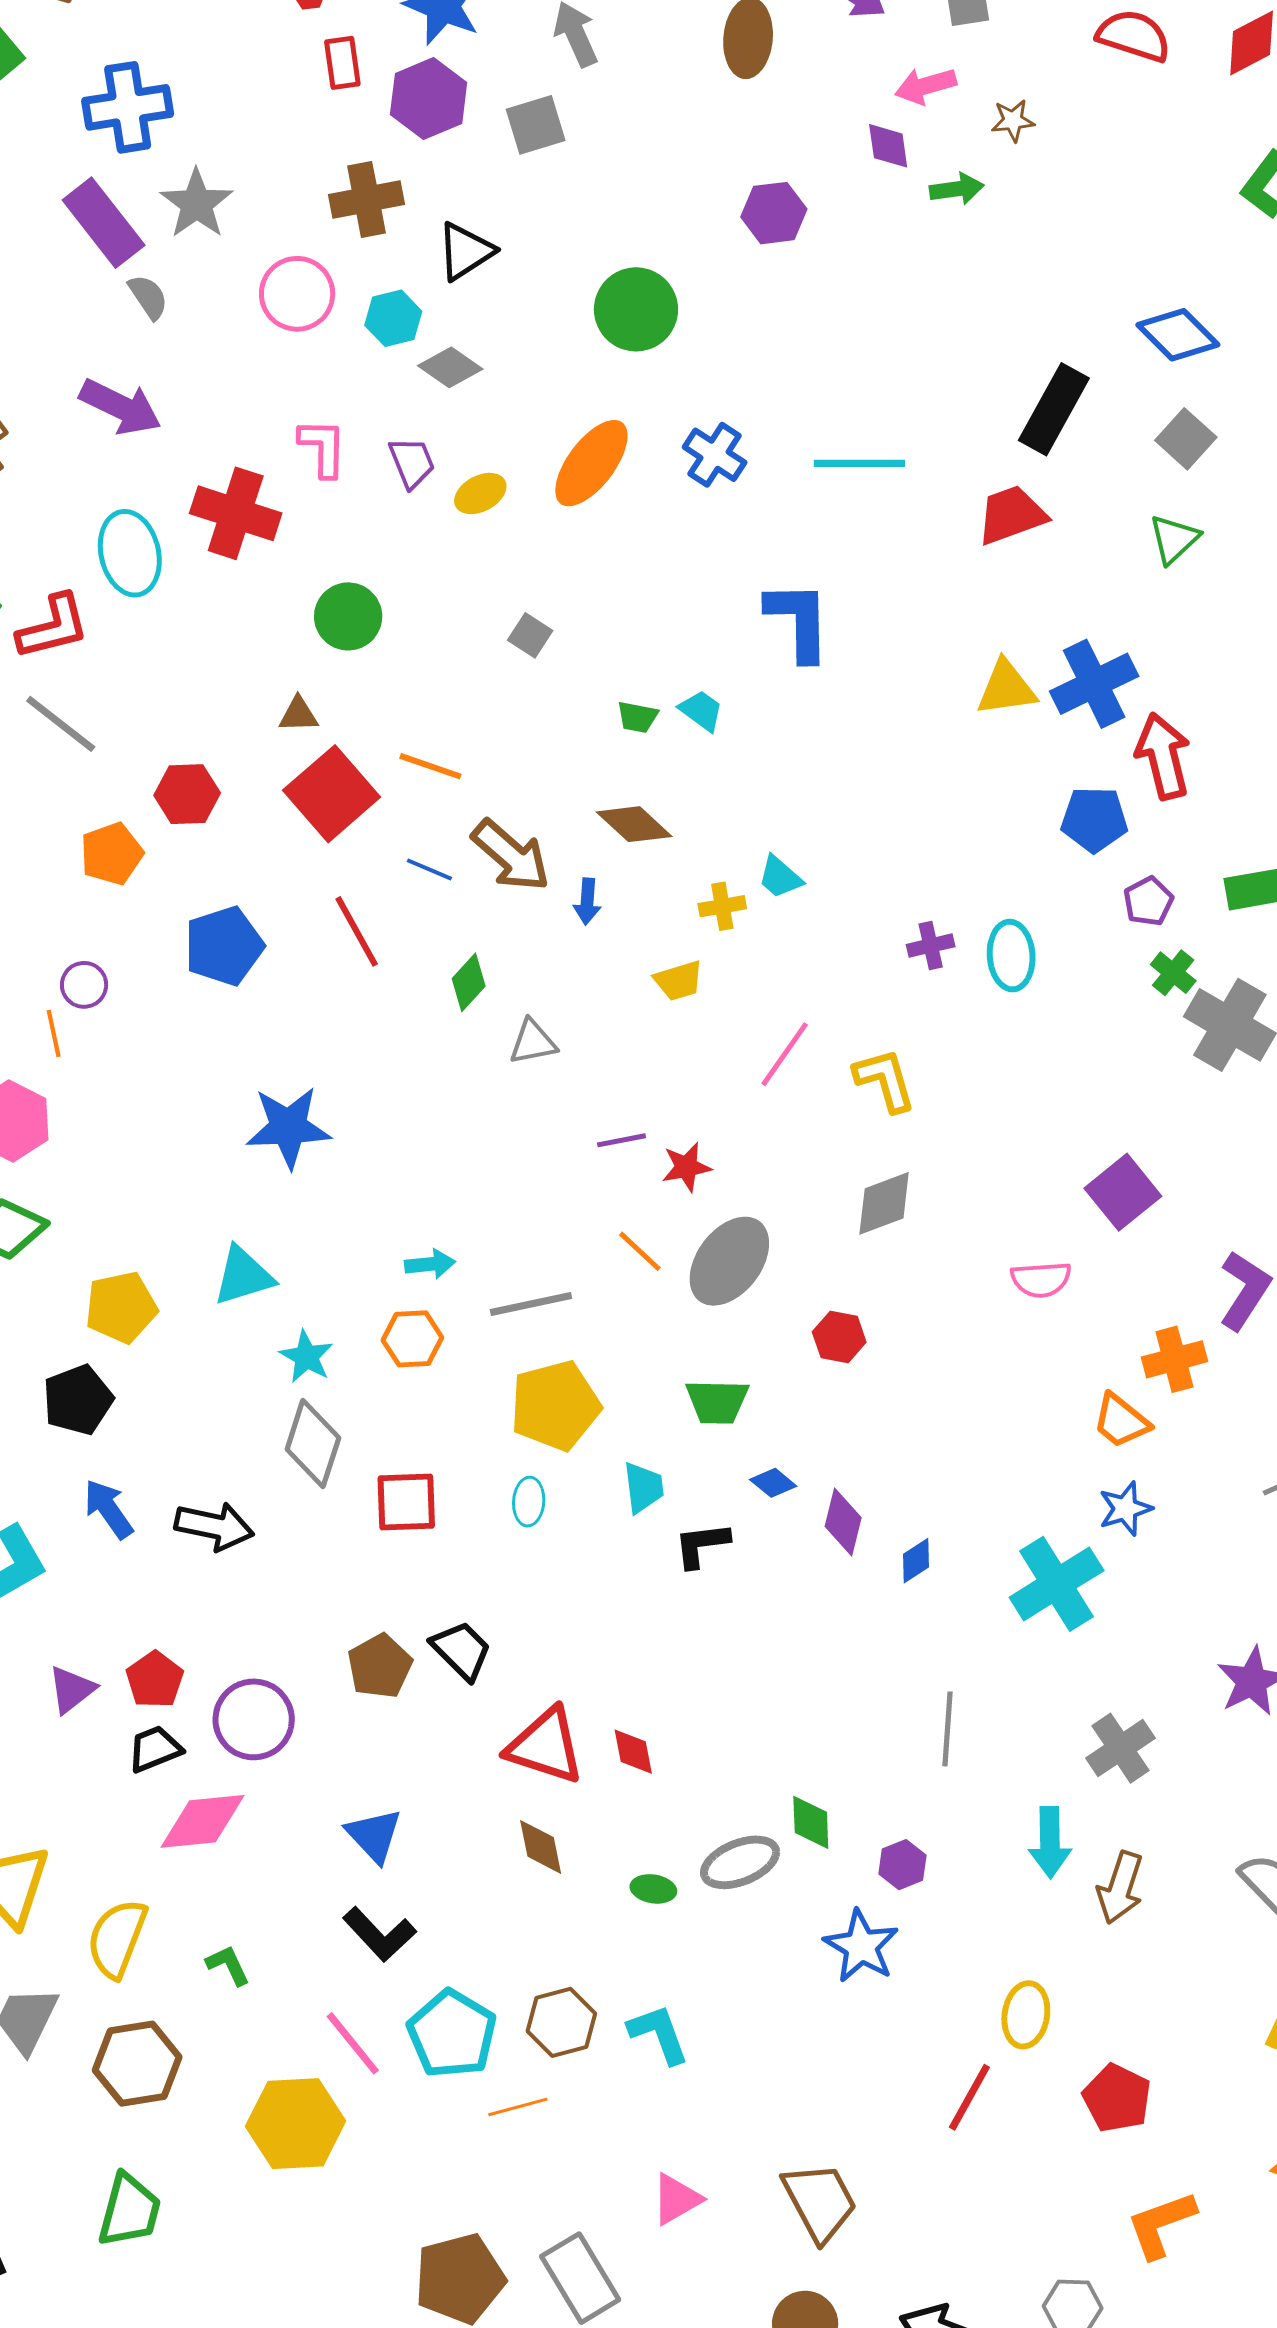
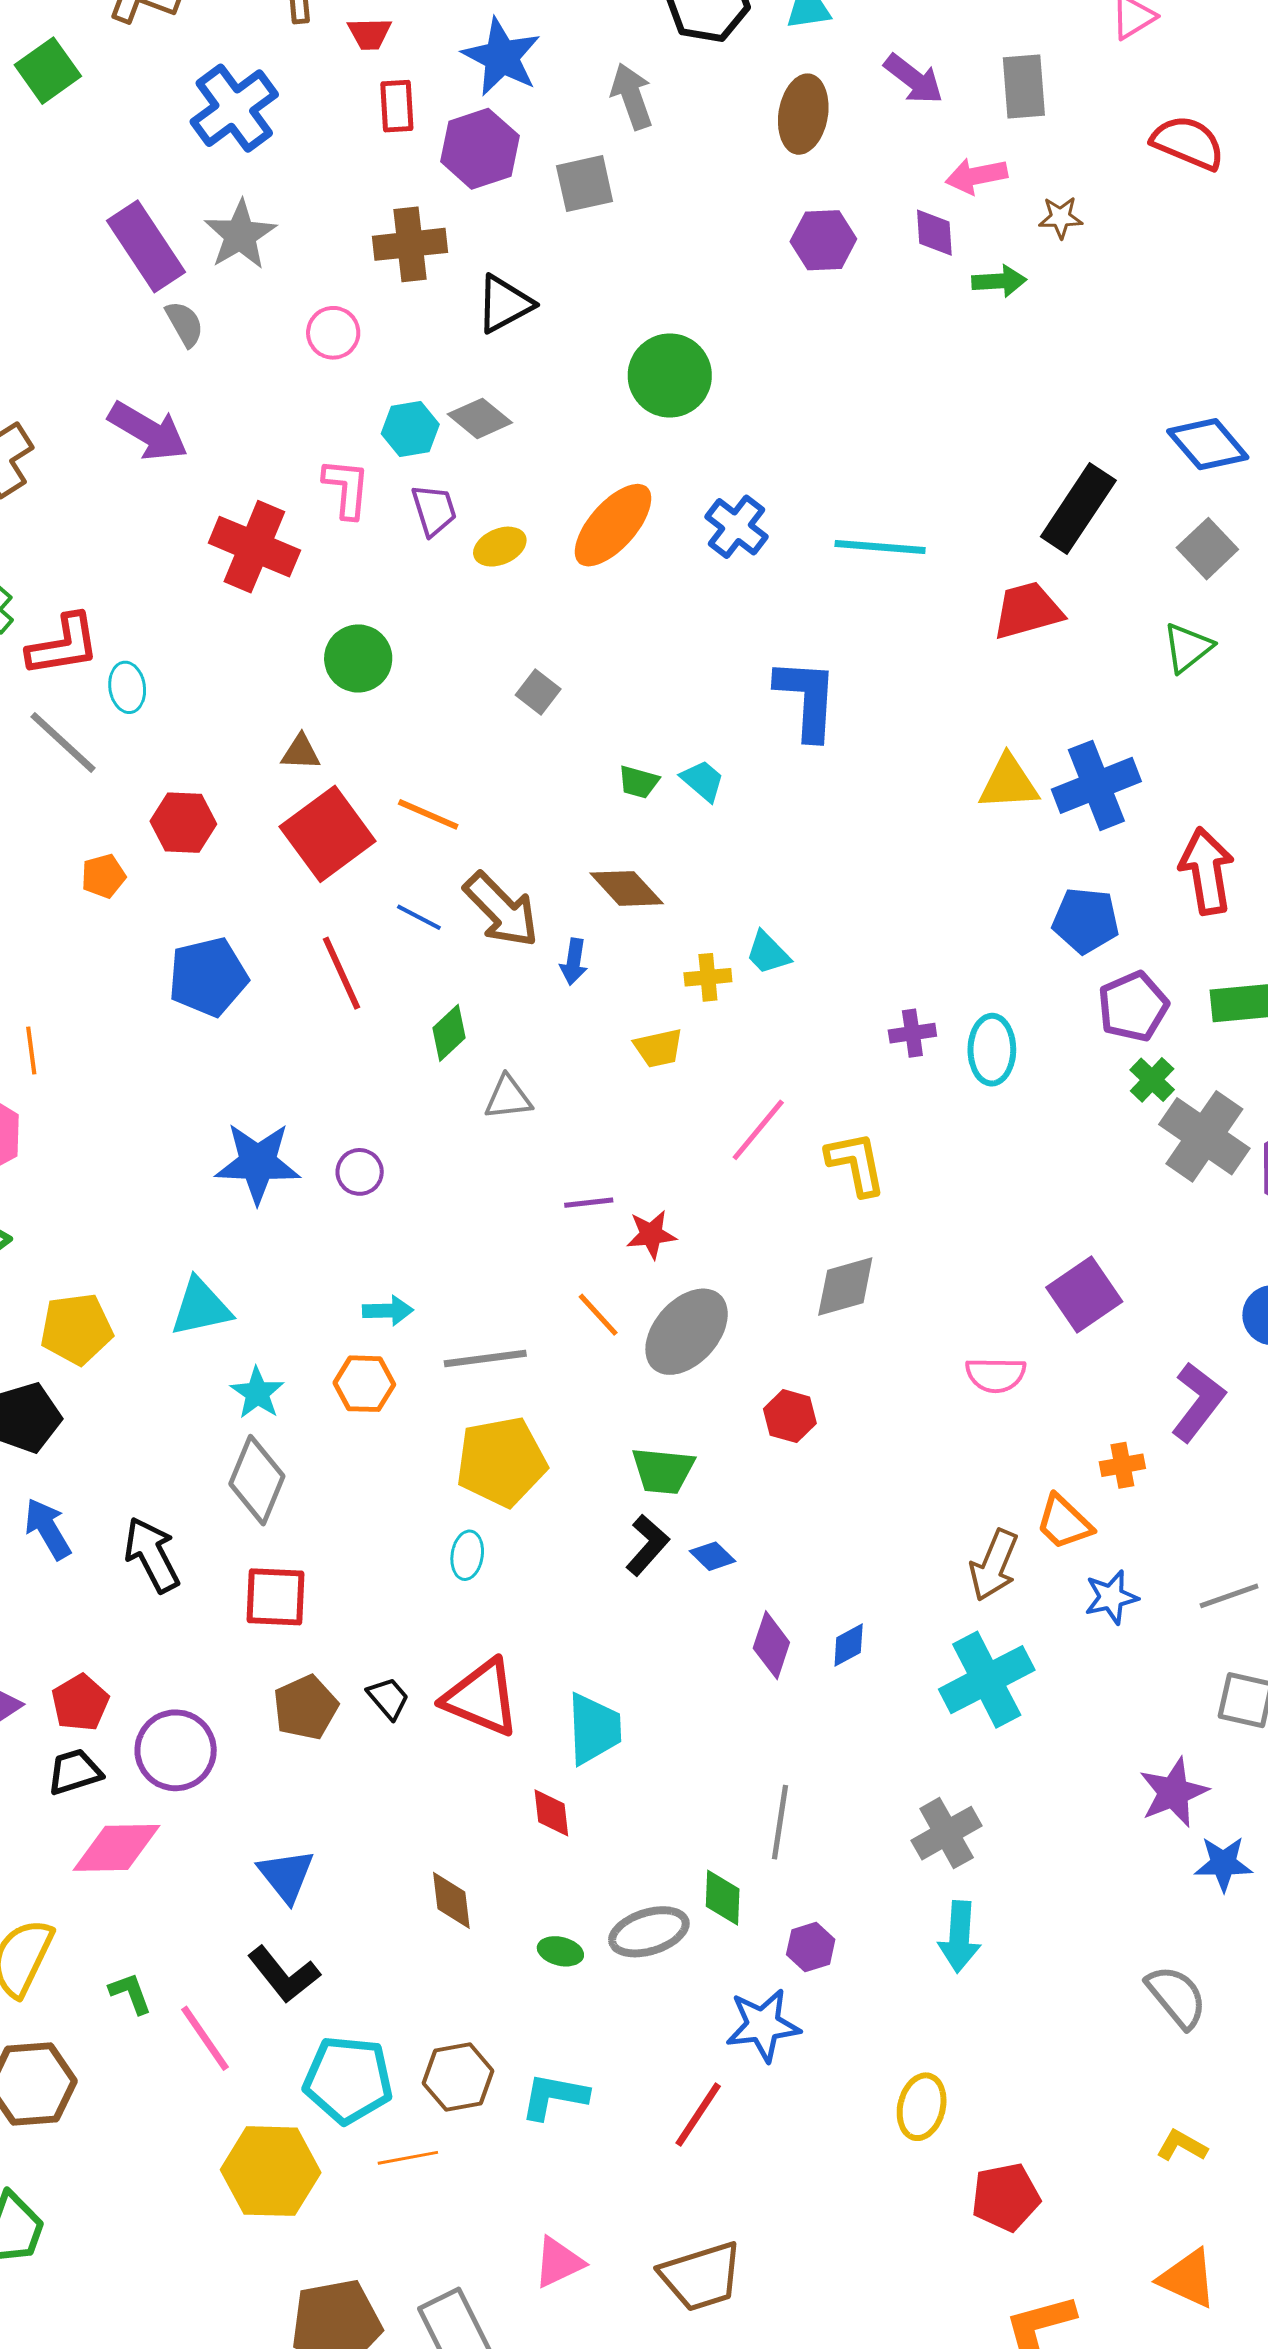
blue cross: (128, 107) -> (234, 108), moved, turned -32
purple hexagon: (774, 213) -> (823, 240), moved
pink circle: (297, 294) -> (333, 333), size x0.7
cyan hexagon: (393, 318) -> (410, 429), moved
cyan ellipse: (130, 553) -> (127, 687), moved, size x0.6
red arrow: (1163, 756) -> (1207, 871), moved
orange pentagon: (112, 854) -> (103, 876), size x0.7
purple pentagon: (1148, 901) -> (1133, 1007), size x1.4
purple circle: (84, 985) -> (360, 1172), moved
orange cross: (1175, 1359) -> (1122, 1465), size x0.7
cyan trapezoid: (643, 1488) -> (594, 1729), moved, size x1.4
red square: (406, 1502) -> (276, 1597), moved
blue star: (1125, 1509) -> (1111, 1597), moved
purple diamond: (843, 1522) -> (771, 1645), moved
black arrow: (214, 1526) -> (152, 1555), turned -134
black L-shape: (702, 1545) -> (647, 1545), moved, turned 134
black trapezoid: (461, 1650) -> (388, 1698), size x0.7
gray line: (947, 1729) -> (780, 1822), moved
red triangle: (545, 1746) -> (482, 1698), moved
gray cross: (1120, 1748) -> (947, 1833), moved
brown arrow: (1120, 1888) -> (994, 1565), moved
blue star: (861, 1946) -> (763, 2025), turned 30
cyan pentagon: (452, 2034) -> (348, 2080), turned -30
cyan L-shape: (659, 2034) -> (554, 2096), turned -64
pink line: (353, 2043) -> (205, 2038), moved
red line: (969, 2097) -> (698, 2115), moved
red pentagon: (1117, 2098) -> (1006, 2197), turned 30
yellow hexagon: (296, 2124) -> (271, 2171), moved
brown trapezoid: (820, 2202) -> (701, 2276), turned 96

